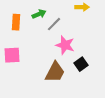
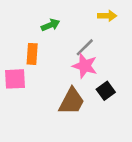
orange rectangle: (16, 22) -> (32, 54), moved
gray line: (54, 24) -> (85, 47), moved

